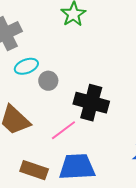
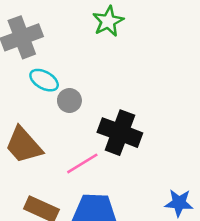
cyan ellipse: (26, 66) -> (44, 80), turned 45

